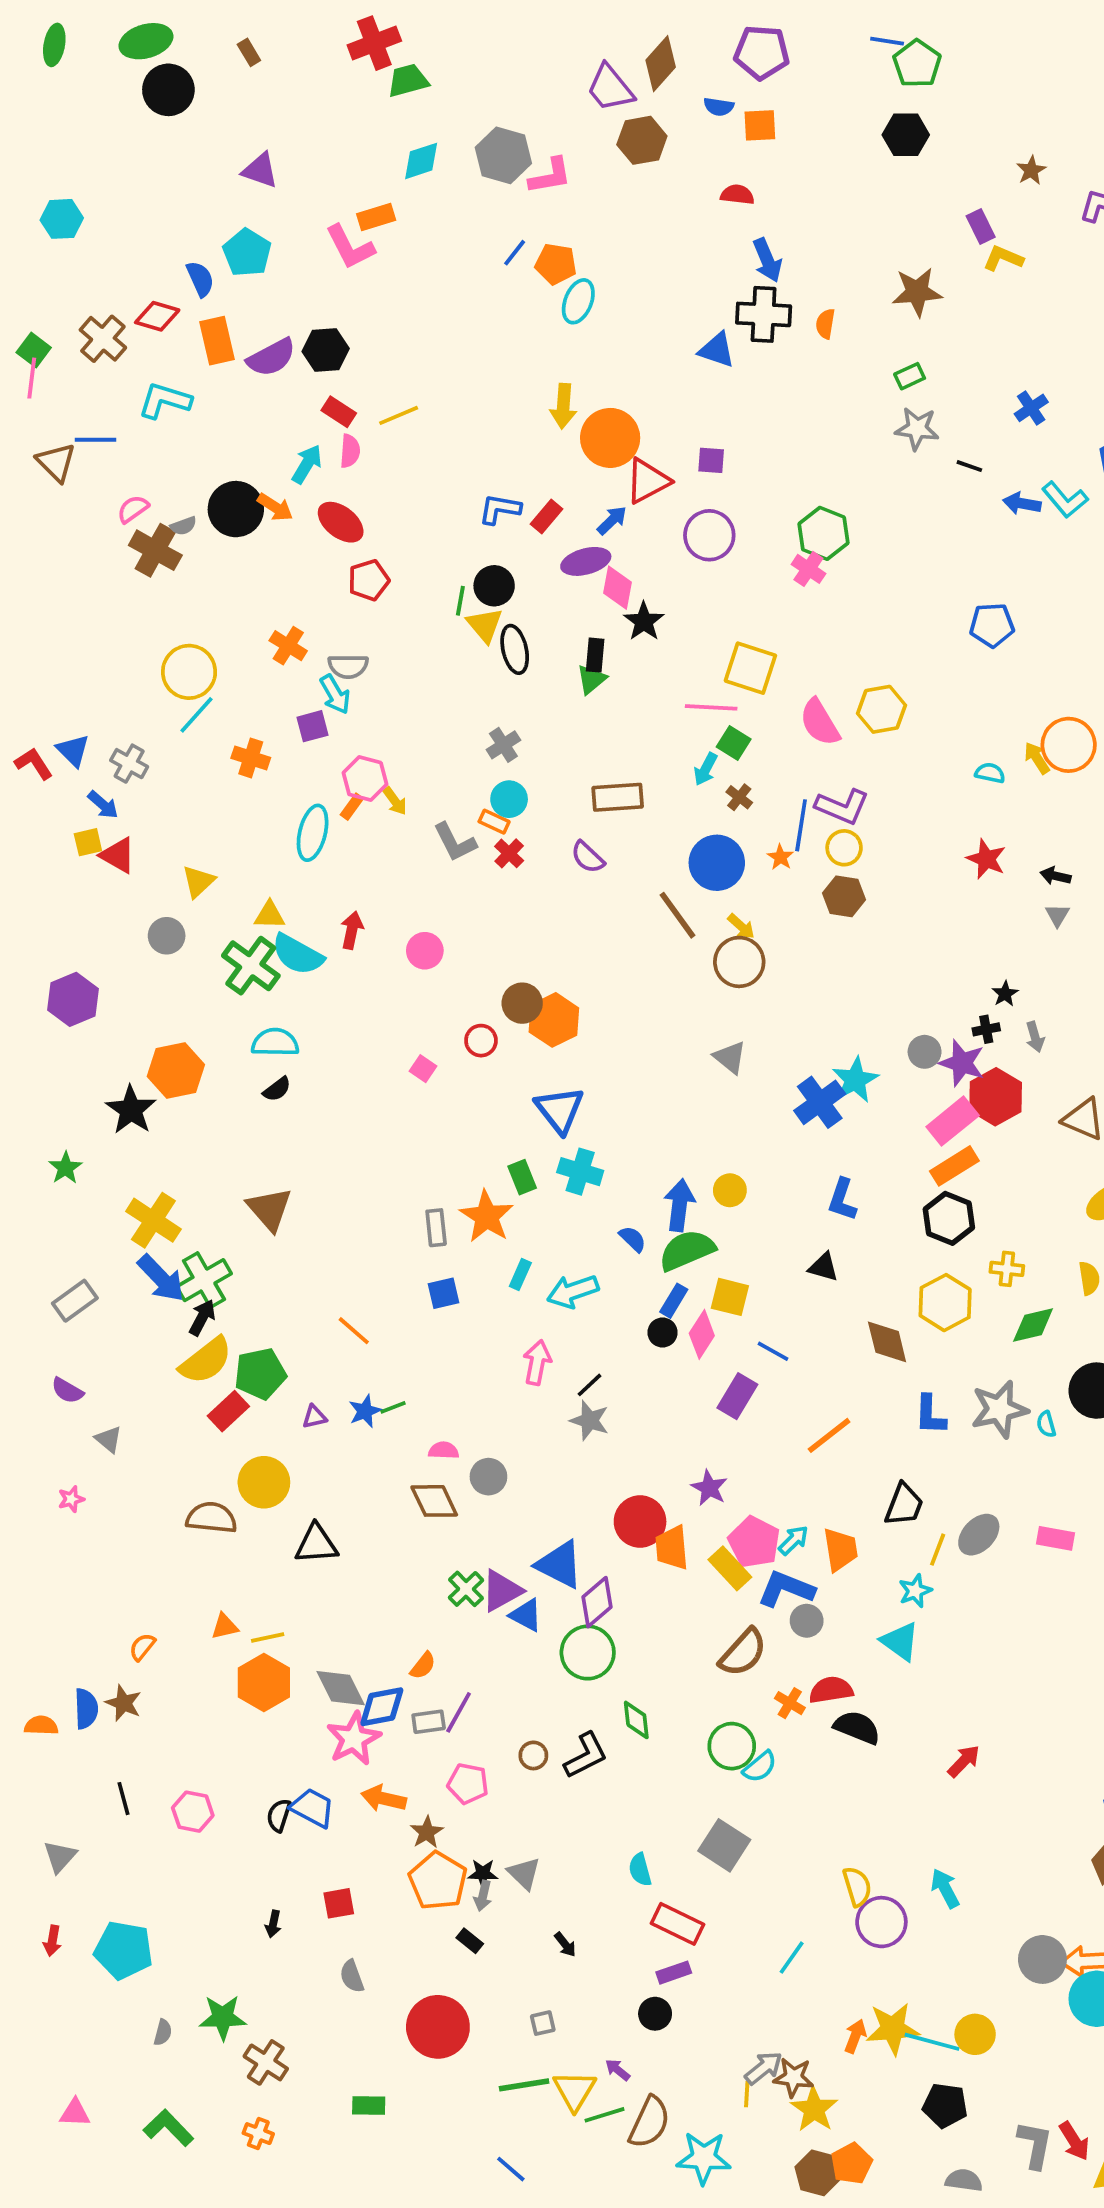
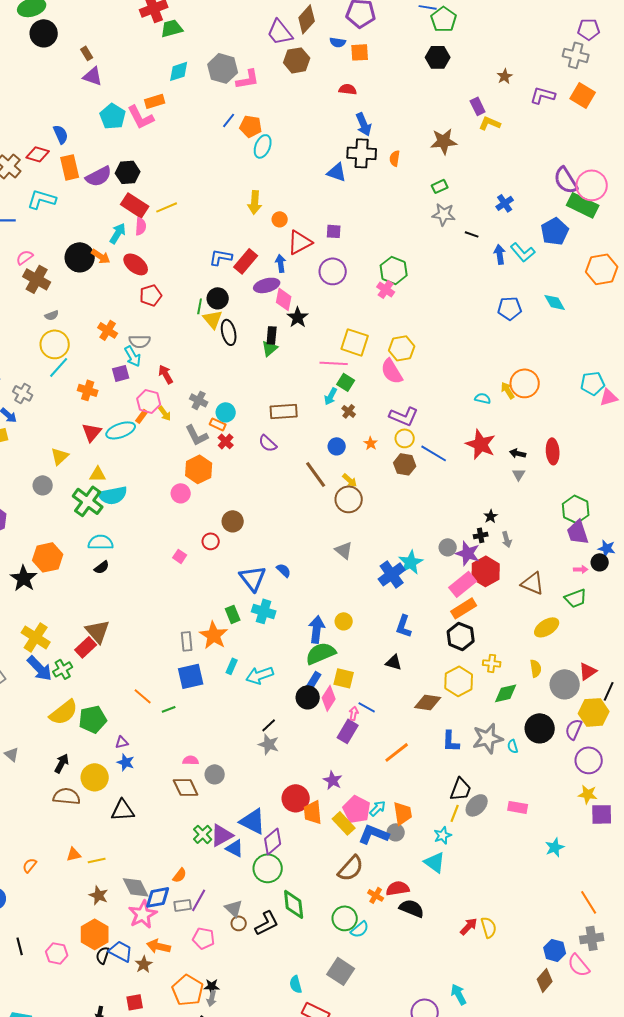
brown rectangle: (249, 52) -> (87, 53), moved
cyan pentagon: (247, 253) -> (113, 116), moved
red rectangle: (339, 412) -> (135, 205), size x1.5
orange circle: (610, 438) -> (280, 219), size x0.5
blue arrow: (1022, 503) -> (500, 254), turned 72
red rectangle: (546, 517) -> (246, 261), size x1.4
blue arrow: (612, 520) -> (281, 263), turned -54
gray semicircle: (183, 526) -> (52, 315), moved
blue pentagon: (992, 625) -> (510, 308), moved
yellow hexagon: (881, 709) -> (402, 348), moved
gray cross: (503, 745) -> (199, 400), moved, turned -30
blue line: (801, 825) -> (434, 453), moved, turned -68
cyan ellipse: (313, 833) -> (121, 430), turned 56
red triangle: (118, 855) -> (92, 432), moved, turned 40
red star: (986, 859) -> (481, 444), size x1.4
blue circle: (717, 863) -> (337, 446), size x0.6
red arrow: (352, 930) -> (166, 374), moved, turned -42
cyan semicircle: (298, 954) -> (113, 495), turned -40
orange hexagon: (554, 1020) -> (199, 469), moved
blue semicircle: (633, 1239) -> (284, 570), moved
green cross: (204, 1280) -> (63, 669), size x0.7
blue square: (444, 1293) -> (191, 676), size x1.5
black arrow: (202, 1318) -> (62, 763), moved
black circle: (663, 1333) -> (308, 697), size x1.5
brown diamond: (887, 1342) -> (428, 702), turned -68
pink arrow: (537, 1362) -> (354, 713), moved, size x0.6
green line: (393, 1407) -> (169, 709), moved
red rectangle: (228, 1411) -> (86, 647), moved
blue star: (365, 1411) -> (126, 762), moved, turned -30
black trapezoid: (904, 1505) -> (461, 789), moved
gray circle: (807, 1621) -> (396, 832), moved
orange hexagon: (264, 1682) -> (95, 934), moved
brown star: (124, 1703) -> (99, 895), moved
green diamond: (636, 1720) -> (294, 904), size x1.4
brown star: (427, 1832) -> (144, 964), moved
gray triangle: (524, 1873) -> (234, 908), moved
yellow semicircle: (857, 1886) -> (489, 927), moved

